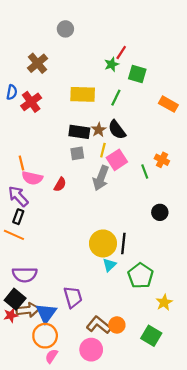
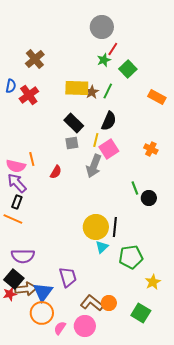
gray circle: (65, 29) -> (102, 27), moved, size x1.5
green square: (137, 74) -> (128, 69), turned 30
brown star: (99, 130) -> (92, 92), moved
black semicircle: (117, 130) -> (109, 121), turned -120
black rectangle: (79, 132) -> (74, 123), turned 36
orange line: (21, 163) -> (32, 159), moved
green line: (145, 172) -> (135, 188), moved
pink semicircle: (32, 178) -> (16, 166), moved
green pentagon: (141, 276) -> (131, 257), turned 30
pink semicircle: (51, 356) -> (60, 328), moved

